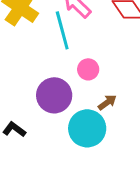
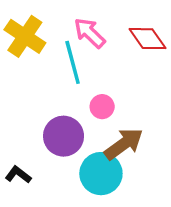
brown arrow: (107, 102) -> (124, 144), size x1.8

